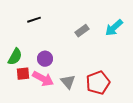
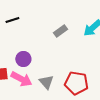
red pentagon: (98, 83) -> (76, 83), turned 30

